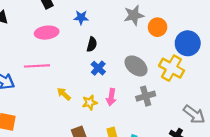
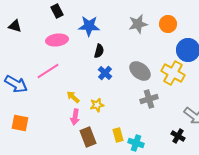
blue star: (81, 17) -> (89, 26), size x1.5
orange circle: (158, 27) -> (168, 24), moved
pink line: (37, 66) -> (48, 71), turned -30
pink arrow: (111, 97) -> (75, 117), moved

